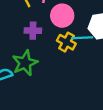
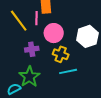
cyan line: (82, 38) -> (68, 71), moved

